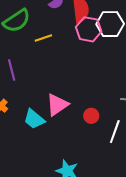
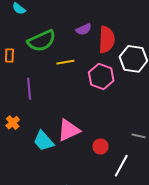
pink hexagon: (89, 29) -> (101, 76), moved

